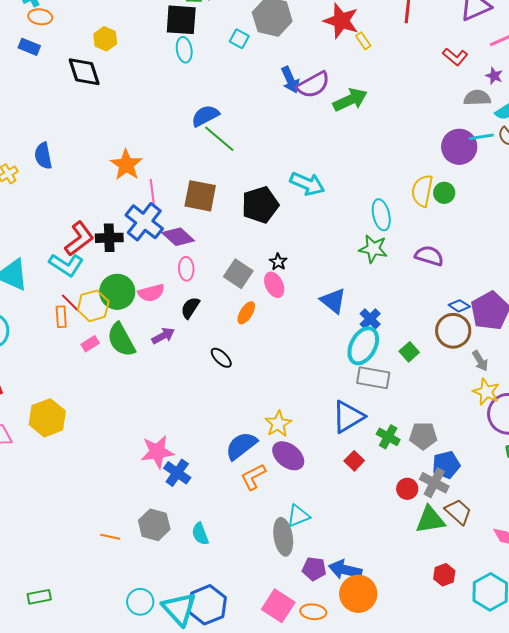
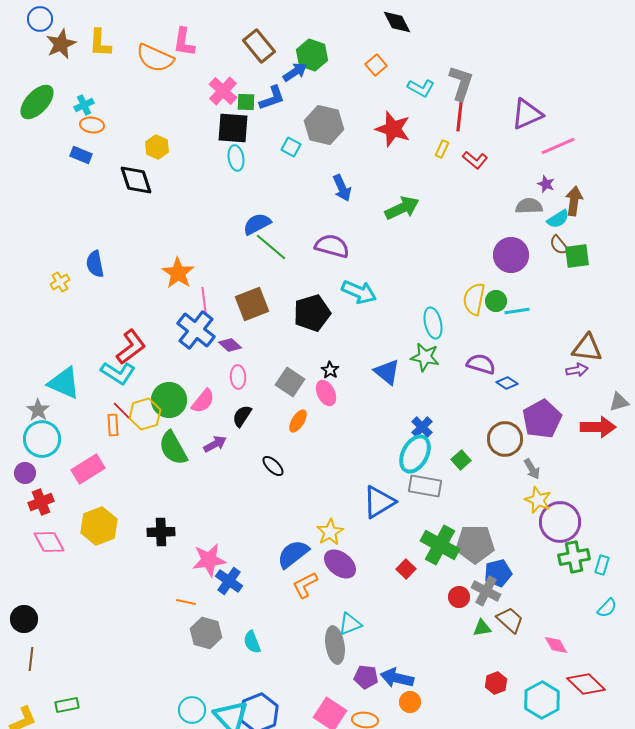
yellow rectangle: (363, 41) -> (442, 149), moved, turned 60
red L-shape: (455, 57) -> (475, 160), moved
purple semicircle: (313, 85) -> (332, 246), moved, turned -136
cyan line: (481, 137) -> (517, 311), moved
brown square: (200, 196) -> (252, 304), turned -32
purple diamond: (178, 237) -> (230, 345), size x0.7
black cross: (109, 238) -> (161, 532), moved
pink semicircle: (151, 293) -> (203, 401), turned -36
blue triangle: (333, 301) -> (387, 372), moved
blue diamond: (459, 306) -> (507, 383), moved
pink rectangle: (90, 344) -> (88, 469), moved, size x1.8
blue triangle: (348, 417) -> (379, 502), moved
gray pentagon: (423, 436) -> (475, 544), size x1.4
green cross: (388, 437) -> (440, 545), size x1.6
green triangle: (430, 520) -> (482, 628), size x0.6
orange line: (110, 537) -> (186, 602), moved
orange circle: (358, 594) -> (410, 702), size x0.6
green rectangle: (39, 597) -> (67, 705), moved

